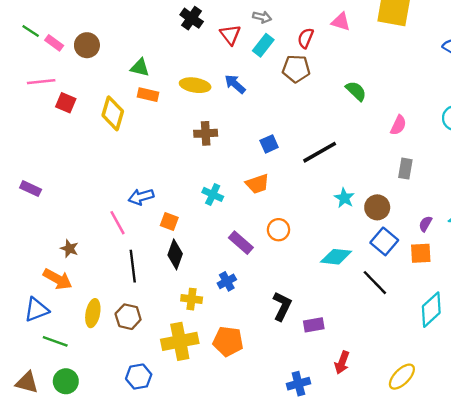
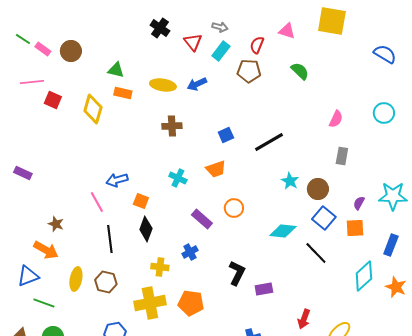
blue arrow: (235, 84) -> (197, 84), turned -66
green semicircle: (356, 91) -> (300, 71), moved
red arrow: (342, 362) -> (304, 319), moved

